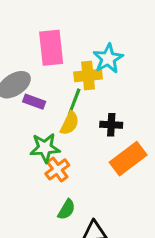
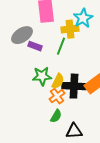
yellow semicircle: (70, 123) -> (58, 81), moved
black cross: (111, 125) -> (74, 86), moved, size x1.6
orange cross: (57, 169) -> (57, 96), moved

